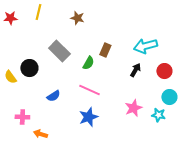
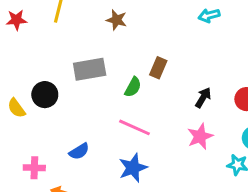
cyan arrow: (145, 46) -> (209, 15), moved, size x0.6
gray rectangle: (59, 51) -> (90, 69), turned -55
blue semicircle: (53, 96) -> (79, 151), moved
pink star: (133, 108) -> (200, 136), moved

